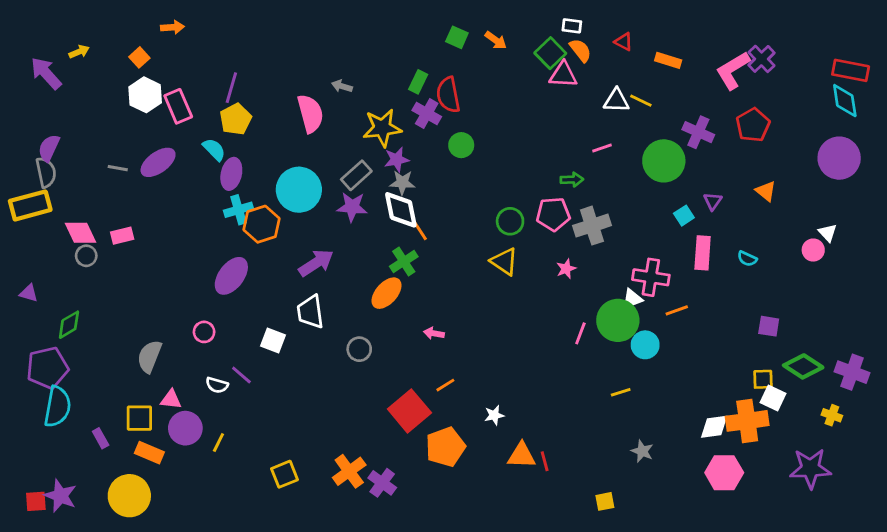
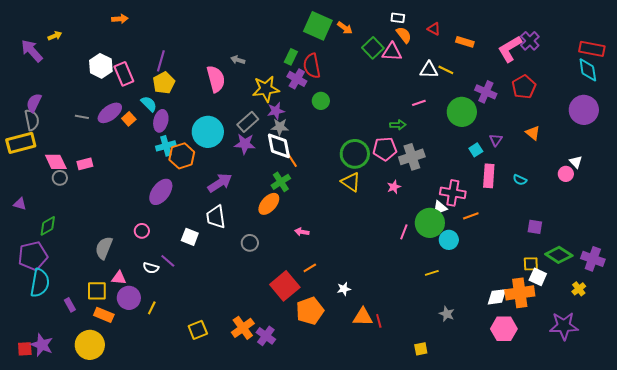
green square: (457, 37) -> (318, 26), size x1.8
green square: (550, 53) -> (373, 48), moved
orange square: (139, 57) -> (129, 119), moved
green circle: (510, 221) -> (355, 154), size x1.5
yellow cross: (832, 415) -> (579, 289), turned 32

